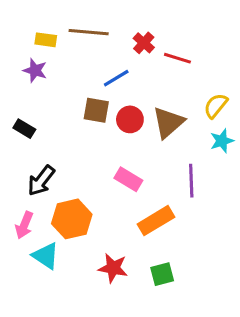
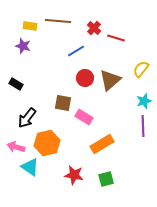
brown square: (96, 110) -> (63, 103), moved
cyan star: (222, 141) -> (144, 101), moved
purple line: (191, 181) -> (143, 126), moved
pink arrow: (24, 225) -> (16, 147), turned 84

